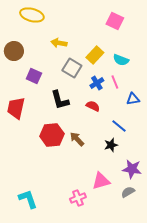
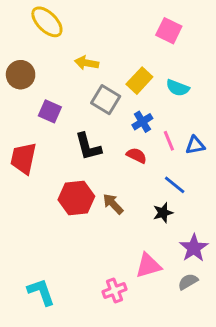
yellow ellipse: (32, 15) -> (47, 22), turned 30
pink line: (115, 82) -> (169, 141), moved
purple star: (132, 169) -> (194, 248), turned 30

